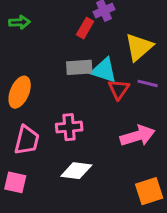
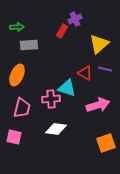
gray rectangle: (79, 67) -> (29, 45), moved
cyan triangle: (104, 70) -> (67, 88), moved
red triangle: (119, 89) -> (85, 73), turned -35

